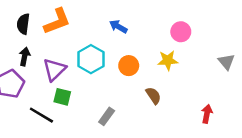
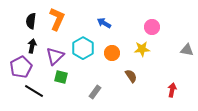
orange L-shape: (57, 21) -> (57, 19), turned -45
gray triangle: (226, 62) -> (187, 50), turned -40
black line: (41, 115) -> (34, 91), moved

